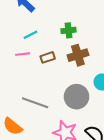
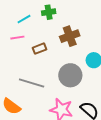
green cross: (68, 30) -> (49, 12), moved
brown rectangle: (48, 57) -> (40, 49), moved

